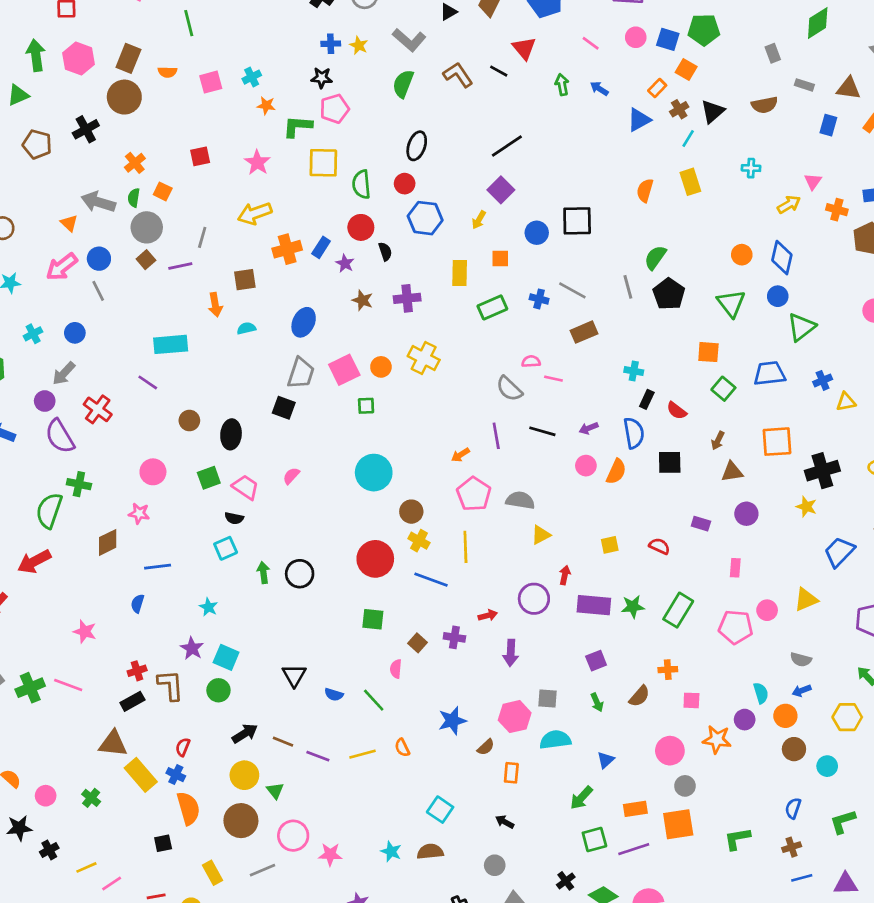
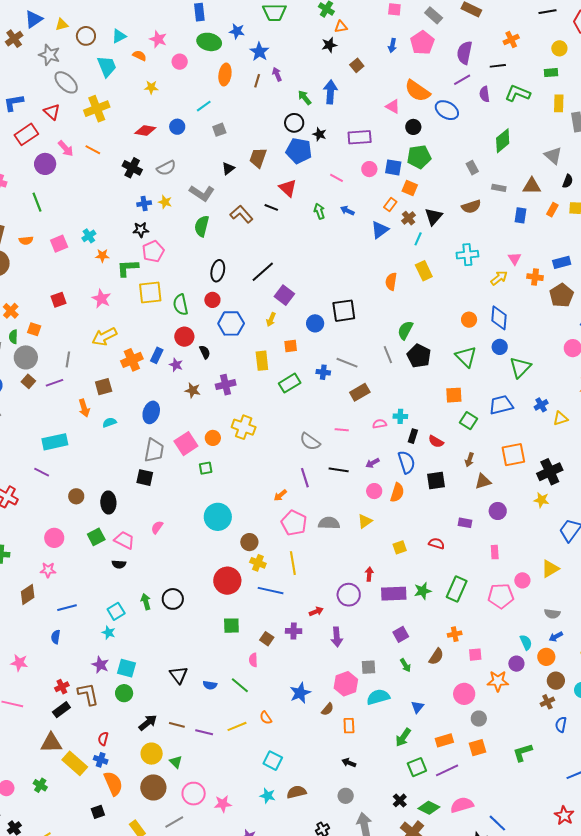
black line: (507, 146) -> (263, 272), moved
cyan cross: (751, 168) -> (467, 255), size x1.5
pink semicircle: (531, 361) -> (380, 424), moved
yellow triangle: (541, 535) -> (365, 521), moved
cyan square: (226, 548) -> (116, 611), moved
cyan square: (440, 810) -> (273, 761), moved
orange square: (678, 824) -> (477, 748), size x0.7
brown cross: (792, 847) -> (547, 702), moved

